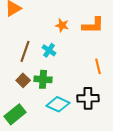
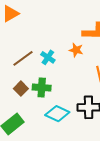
orange star: (62, 25) -> (76, 50), moved
brown line: (25, 51) -> (23, 58), turned 35

